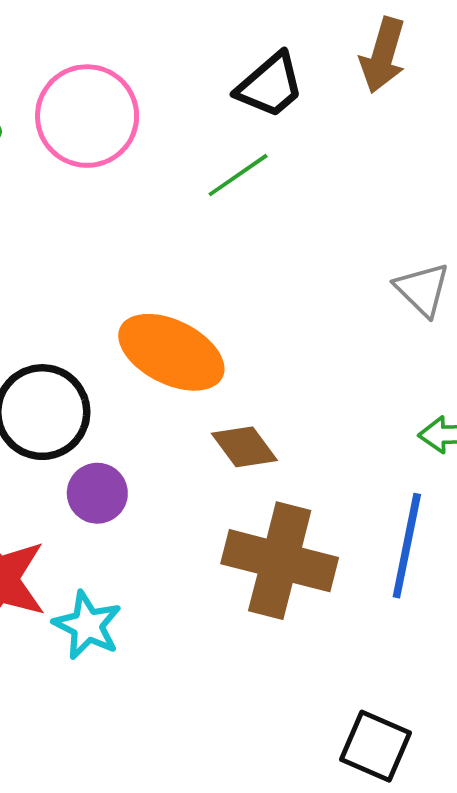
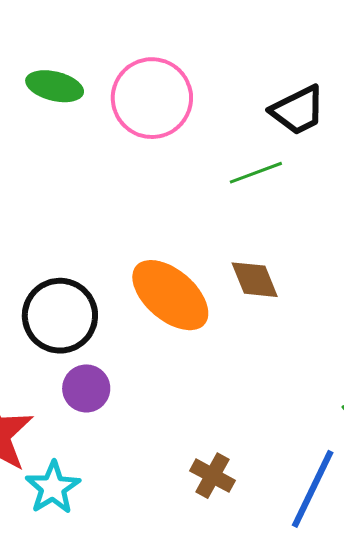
brown diamond: (244, 447) -> (255, 280), moved
brown cross: (280, 561) -> (213, 476), size x0.5

